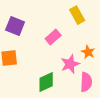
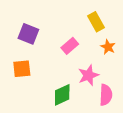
orange star: (88, 52) -> (108, 47), moved

